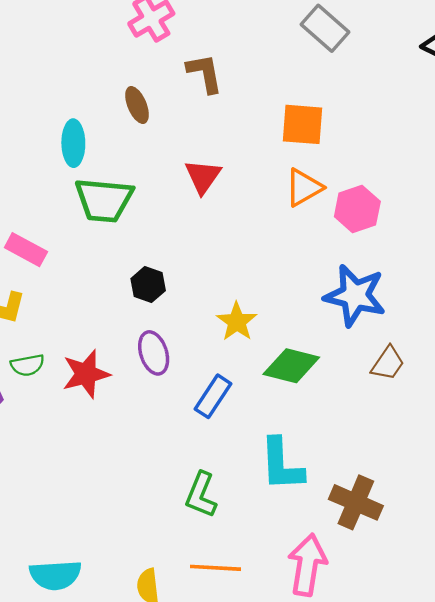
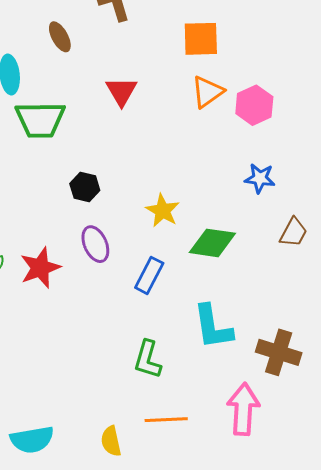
blue star: (355, 295) -> (260, 178), size x0.6

